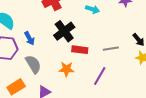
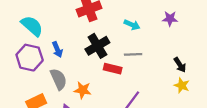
gray line: (111, 49) -> (133, 54), moved
orange star: (66, 69) -> (83, 90), moved

